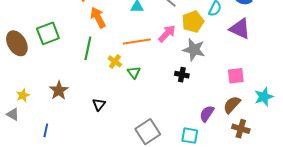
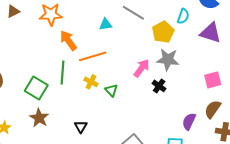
green square: (48, 33) -> (36, 88), moved, turned -30
pink arrow: (167, 34) -> (142, 68), moved
orange line: (137, 42) -> (93, 56), moved
black cross: (182, 75) -> (159, 86), turned 32

